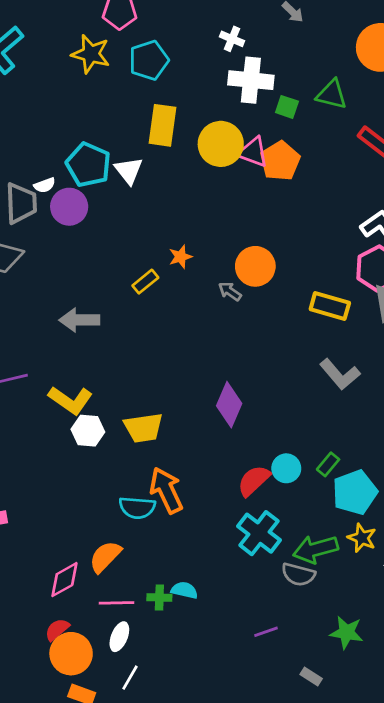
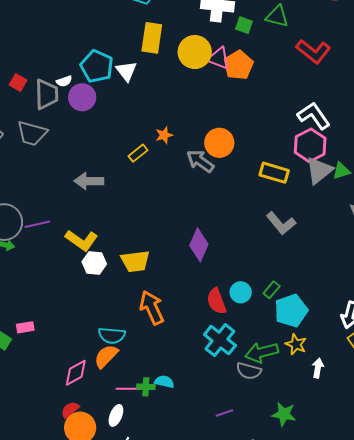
gray arrow: (230, 291) -> (200, 161), size x1.6
red semicircle: (254, 481) -> (216, 301), turned -68
cyan semicircle: (137, 508) -> (112, 335), moved
pink line: (116, 603) -> (129, 389), moved

